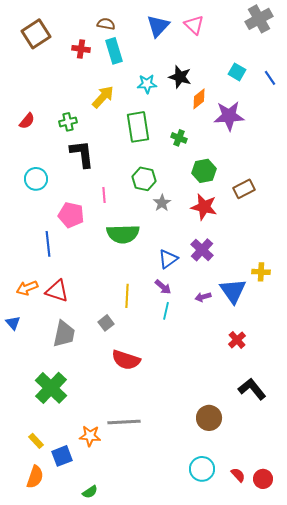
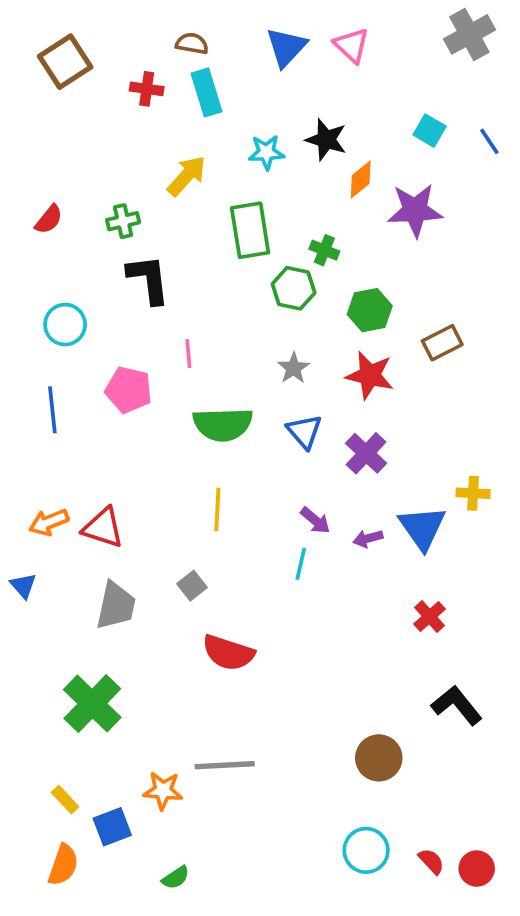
green hexagon: (144, 179) -> (294, 288), moved
blue line: (48, 244) -> (52, 410), moved
blue triangle: (168, 259) -> (304, 432), moved, turned -35
purple arrow: (163, 287) -> (315, 520), moved
yellow line: (127, 296) -> (217, 510), moved
green semicircle: (90, 492) -> (176, 878), moved

